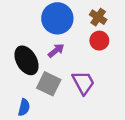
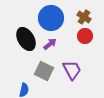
black ellipse: (26, 60) -> (26, 39), moved

